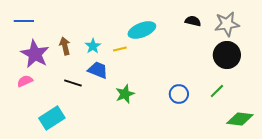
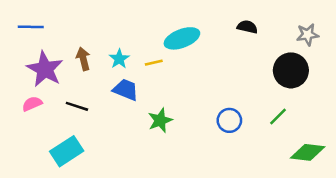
gray star: (227, 24) -> (308, 35), moved, size x0.7
black line: (73, 83) -> (77, 106), moved

